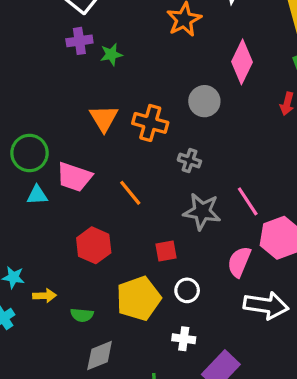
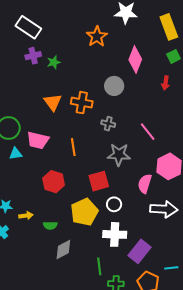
orange line: (130, 193) -> (73, 147), turned 36
pink line: (248, 201) -> (148, 132), moved
red square: (166, 251) -> (99, 181), size x1.5
white cross: (184, 339) -> (115, 234), size x1.6

